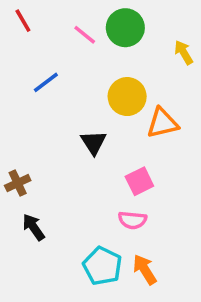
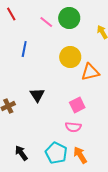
blue line: (46, 82) -> (24, 49), turned -42
black triangle: (94, 142) -> (37, 95), moved
black arrow: (34, 227) -> (21, 153), moved

